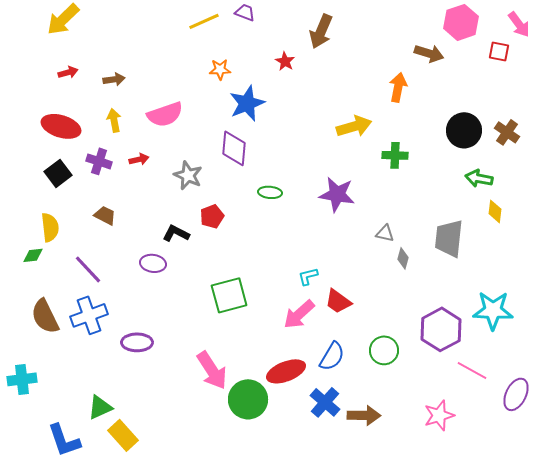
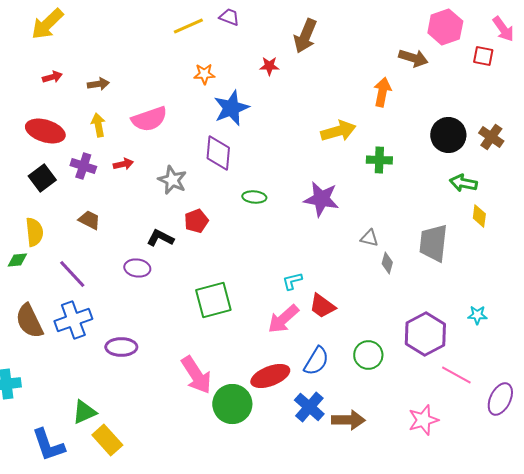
red star: (285, 61) -> (269, 66), turned -30
cyan star: (493, 310) -> (477, 315), size x0.5

